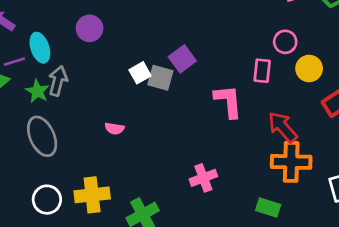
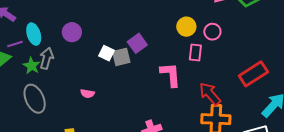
purple circle: (90, 28) -> (72, 32), moved
yellow circle: (309, 68) -> (186, 27), moved
white square: (140, 73) -> (106, 53), turned -35
gray square: (160, 78) -> (121, 57), turned -30

